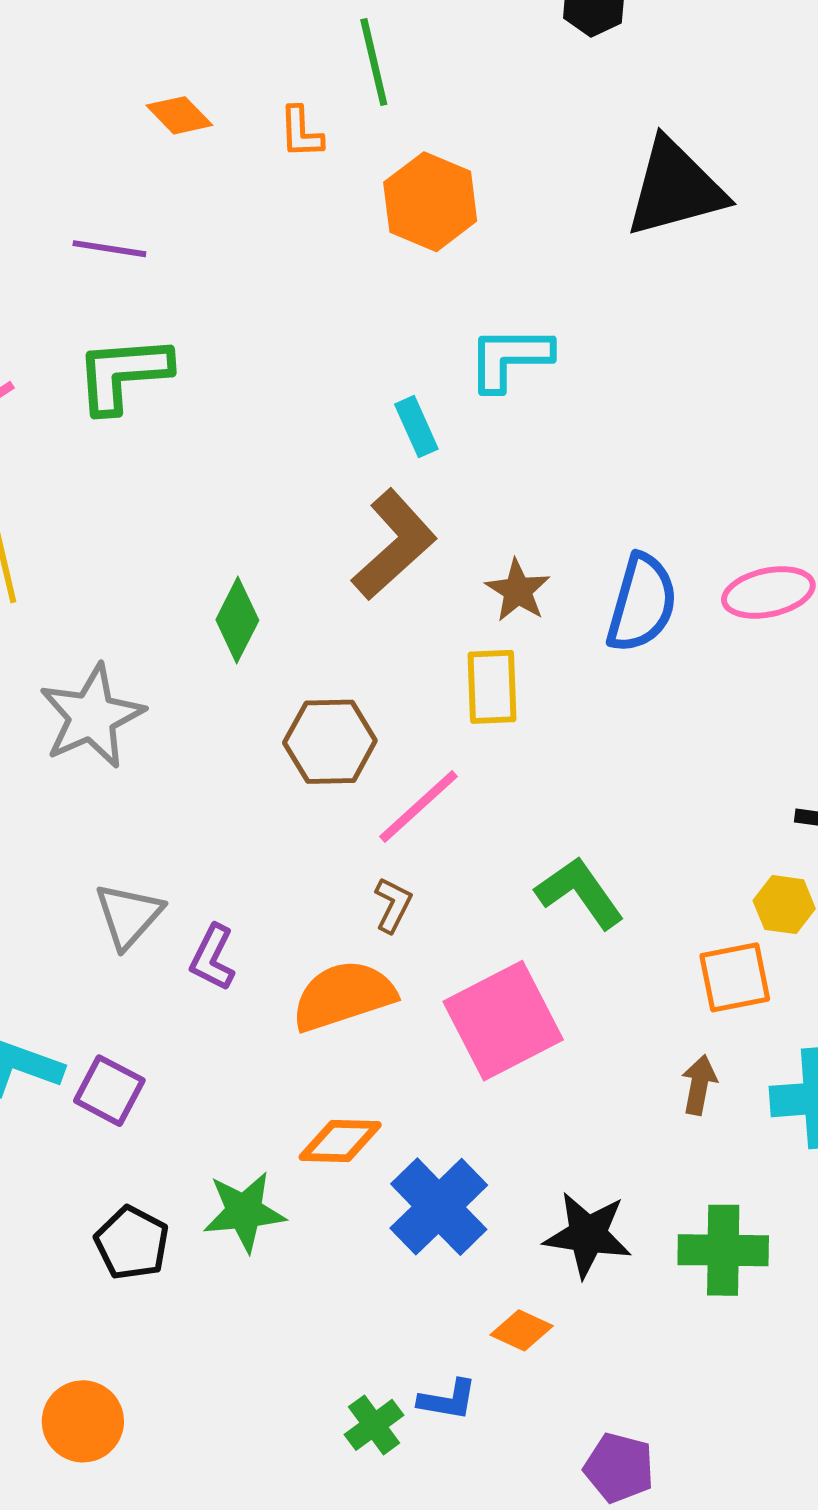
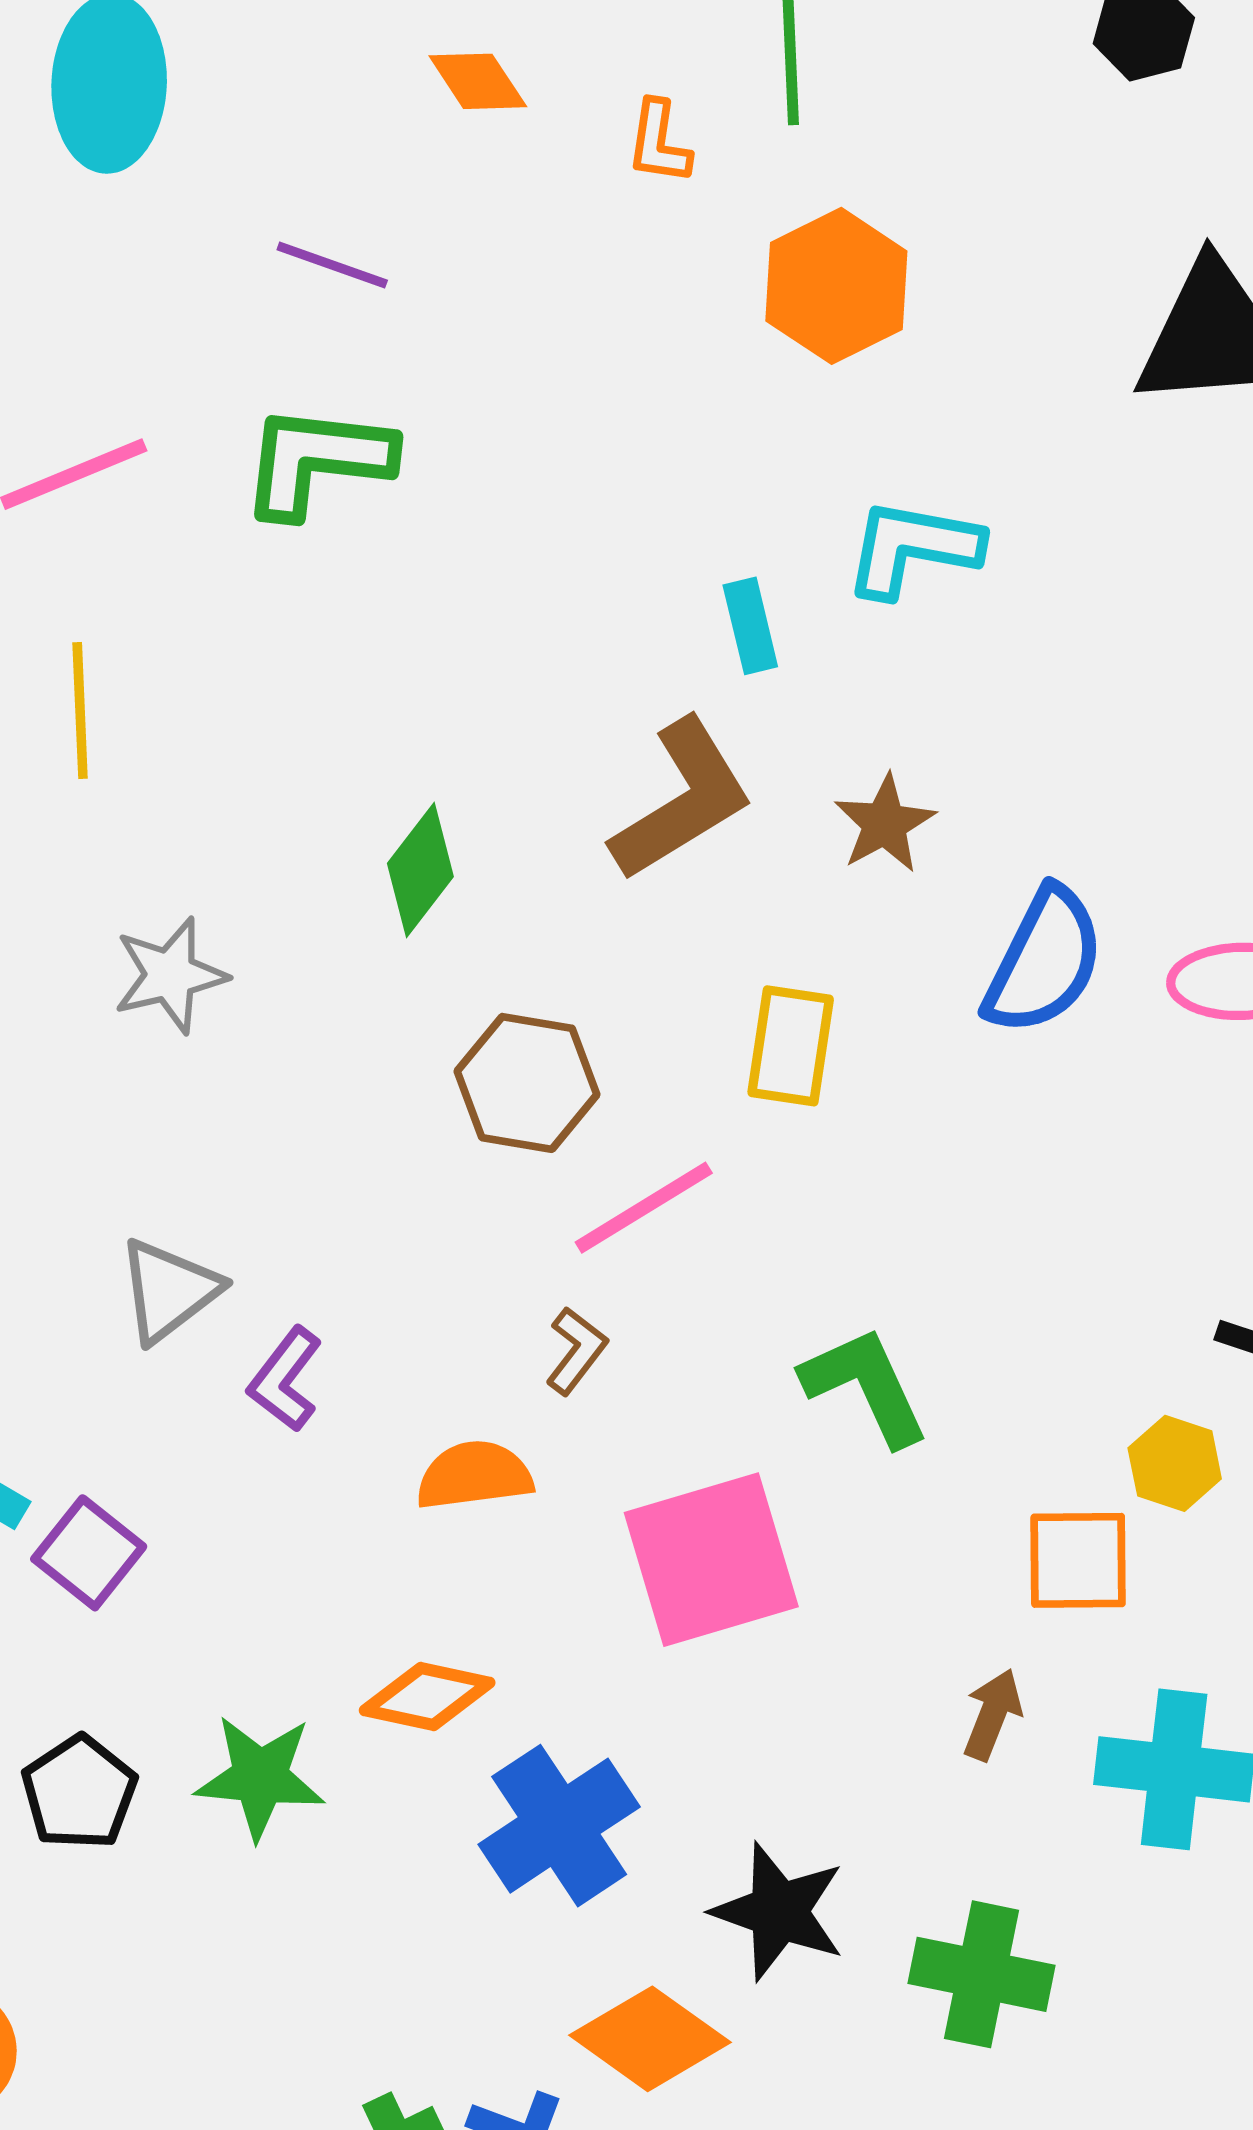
brown star: (518, 591) -> (885, 824), moved
gray star: (92, 716) -> (170, 975), size x0.7
orange semicircle: (343, 996) -> (474, 1475), size x0.7
orange diamond: (522, 1330) -> (650, 2039), size x1.6

